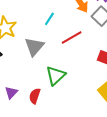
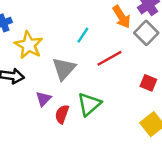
purple triangle: (11, 93) -> (43, 99), moved
red semicircle: (35, 96) -> (62, 114), moved

